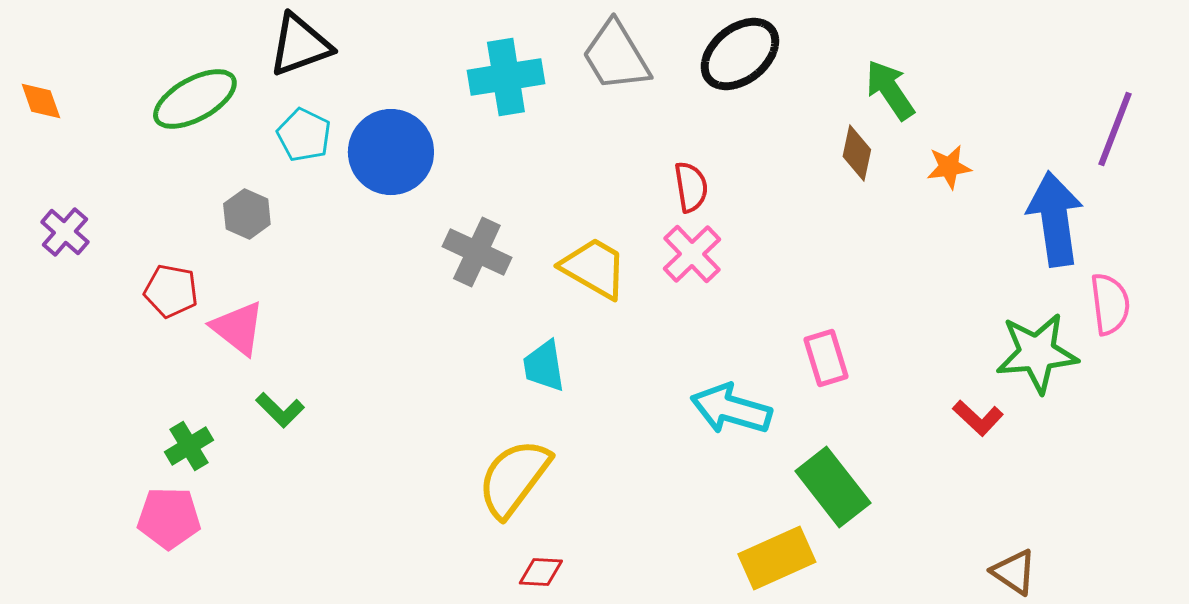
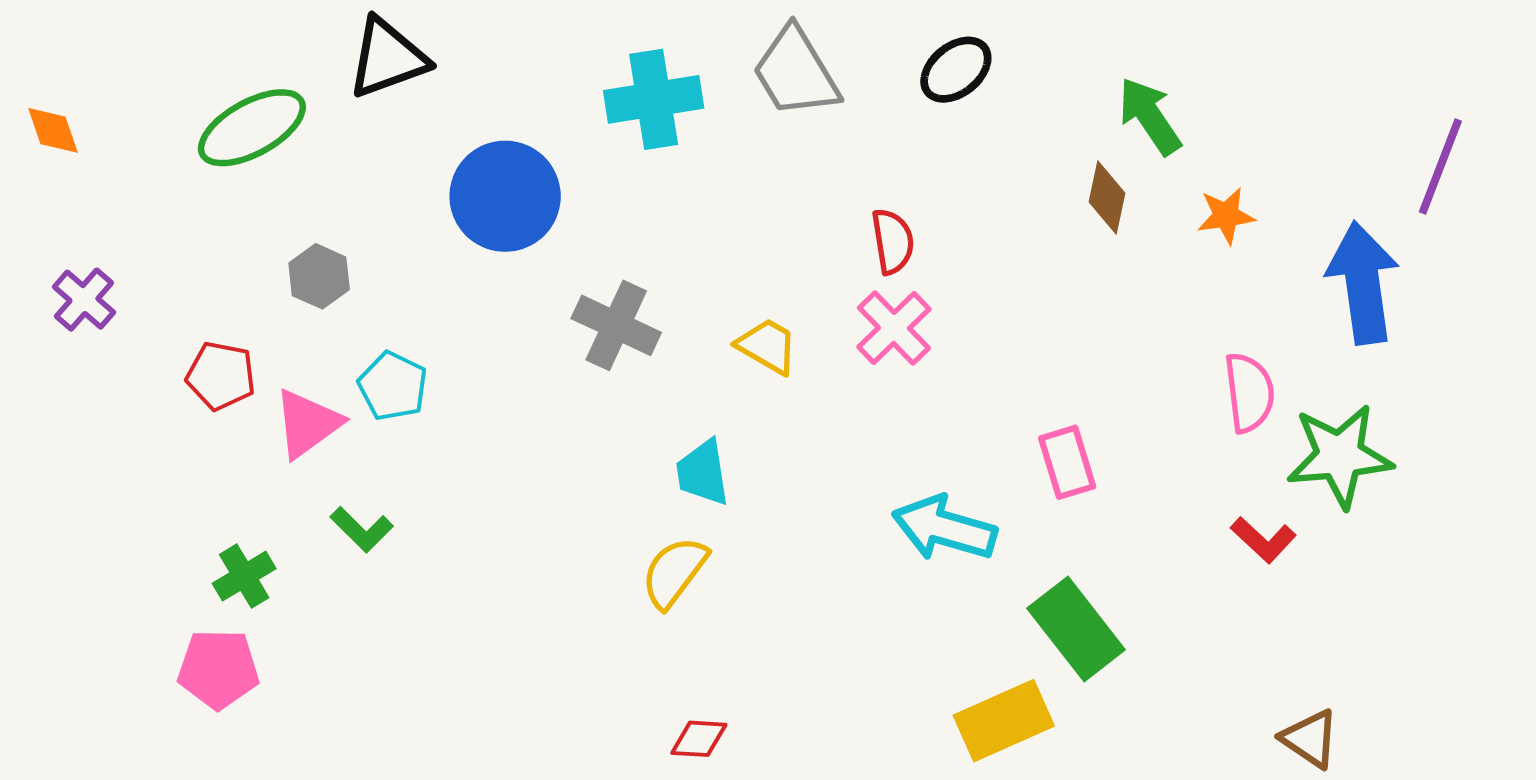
black ellipse: (740, 54) -> (956, 70), size x0.7
cyan pentagon: (304, 135) -> (393, 386), moved
yellow trapezoid: (594, 268) -> (767, 346), size x0.7
pink semicircle: (1110, 304) -> (1249, 393), moved
pink triangle: (238, 328) -> (307, 424), turned 46
yellow semicircle: (514, 478) -> (674, 572), moved, size x0.7

